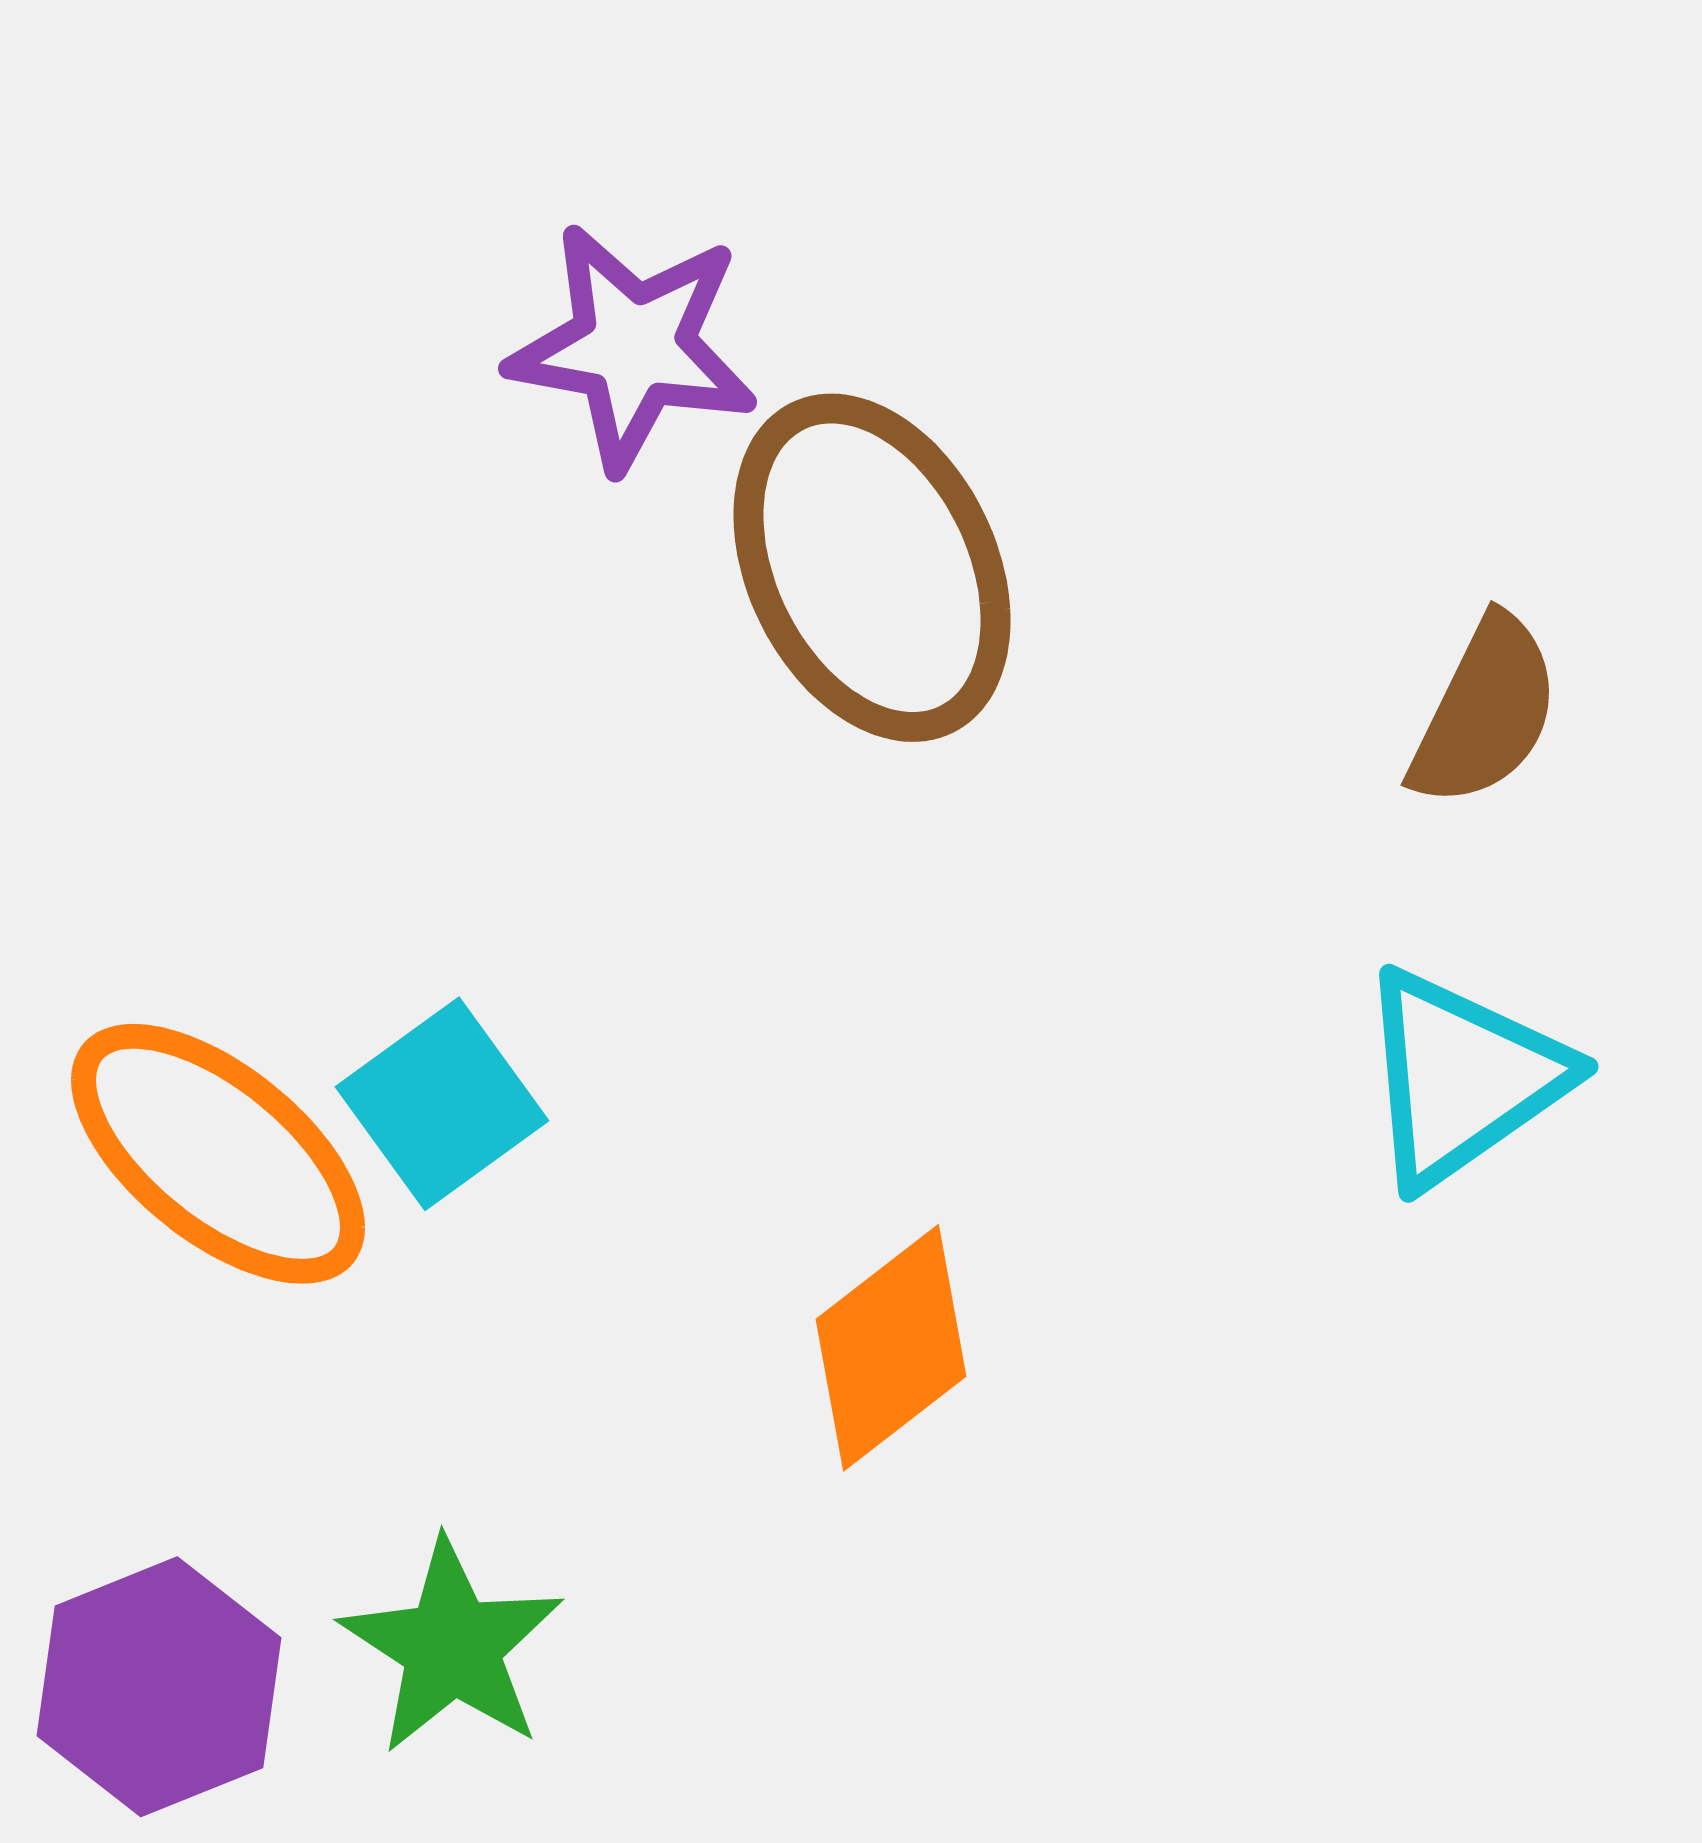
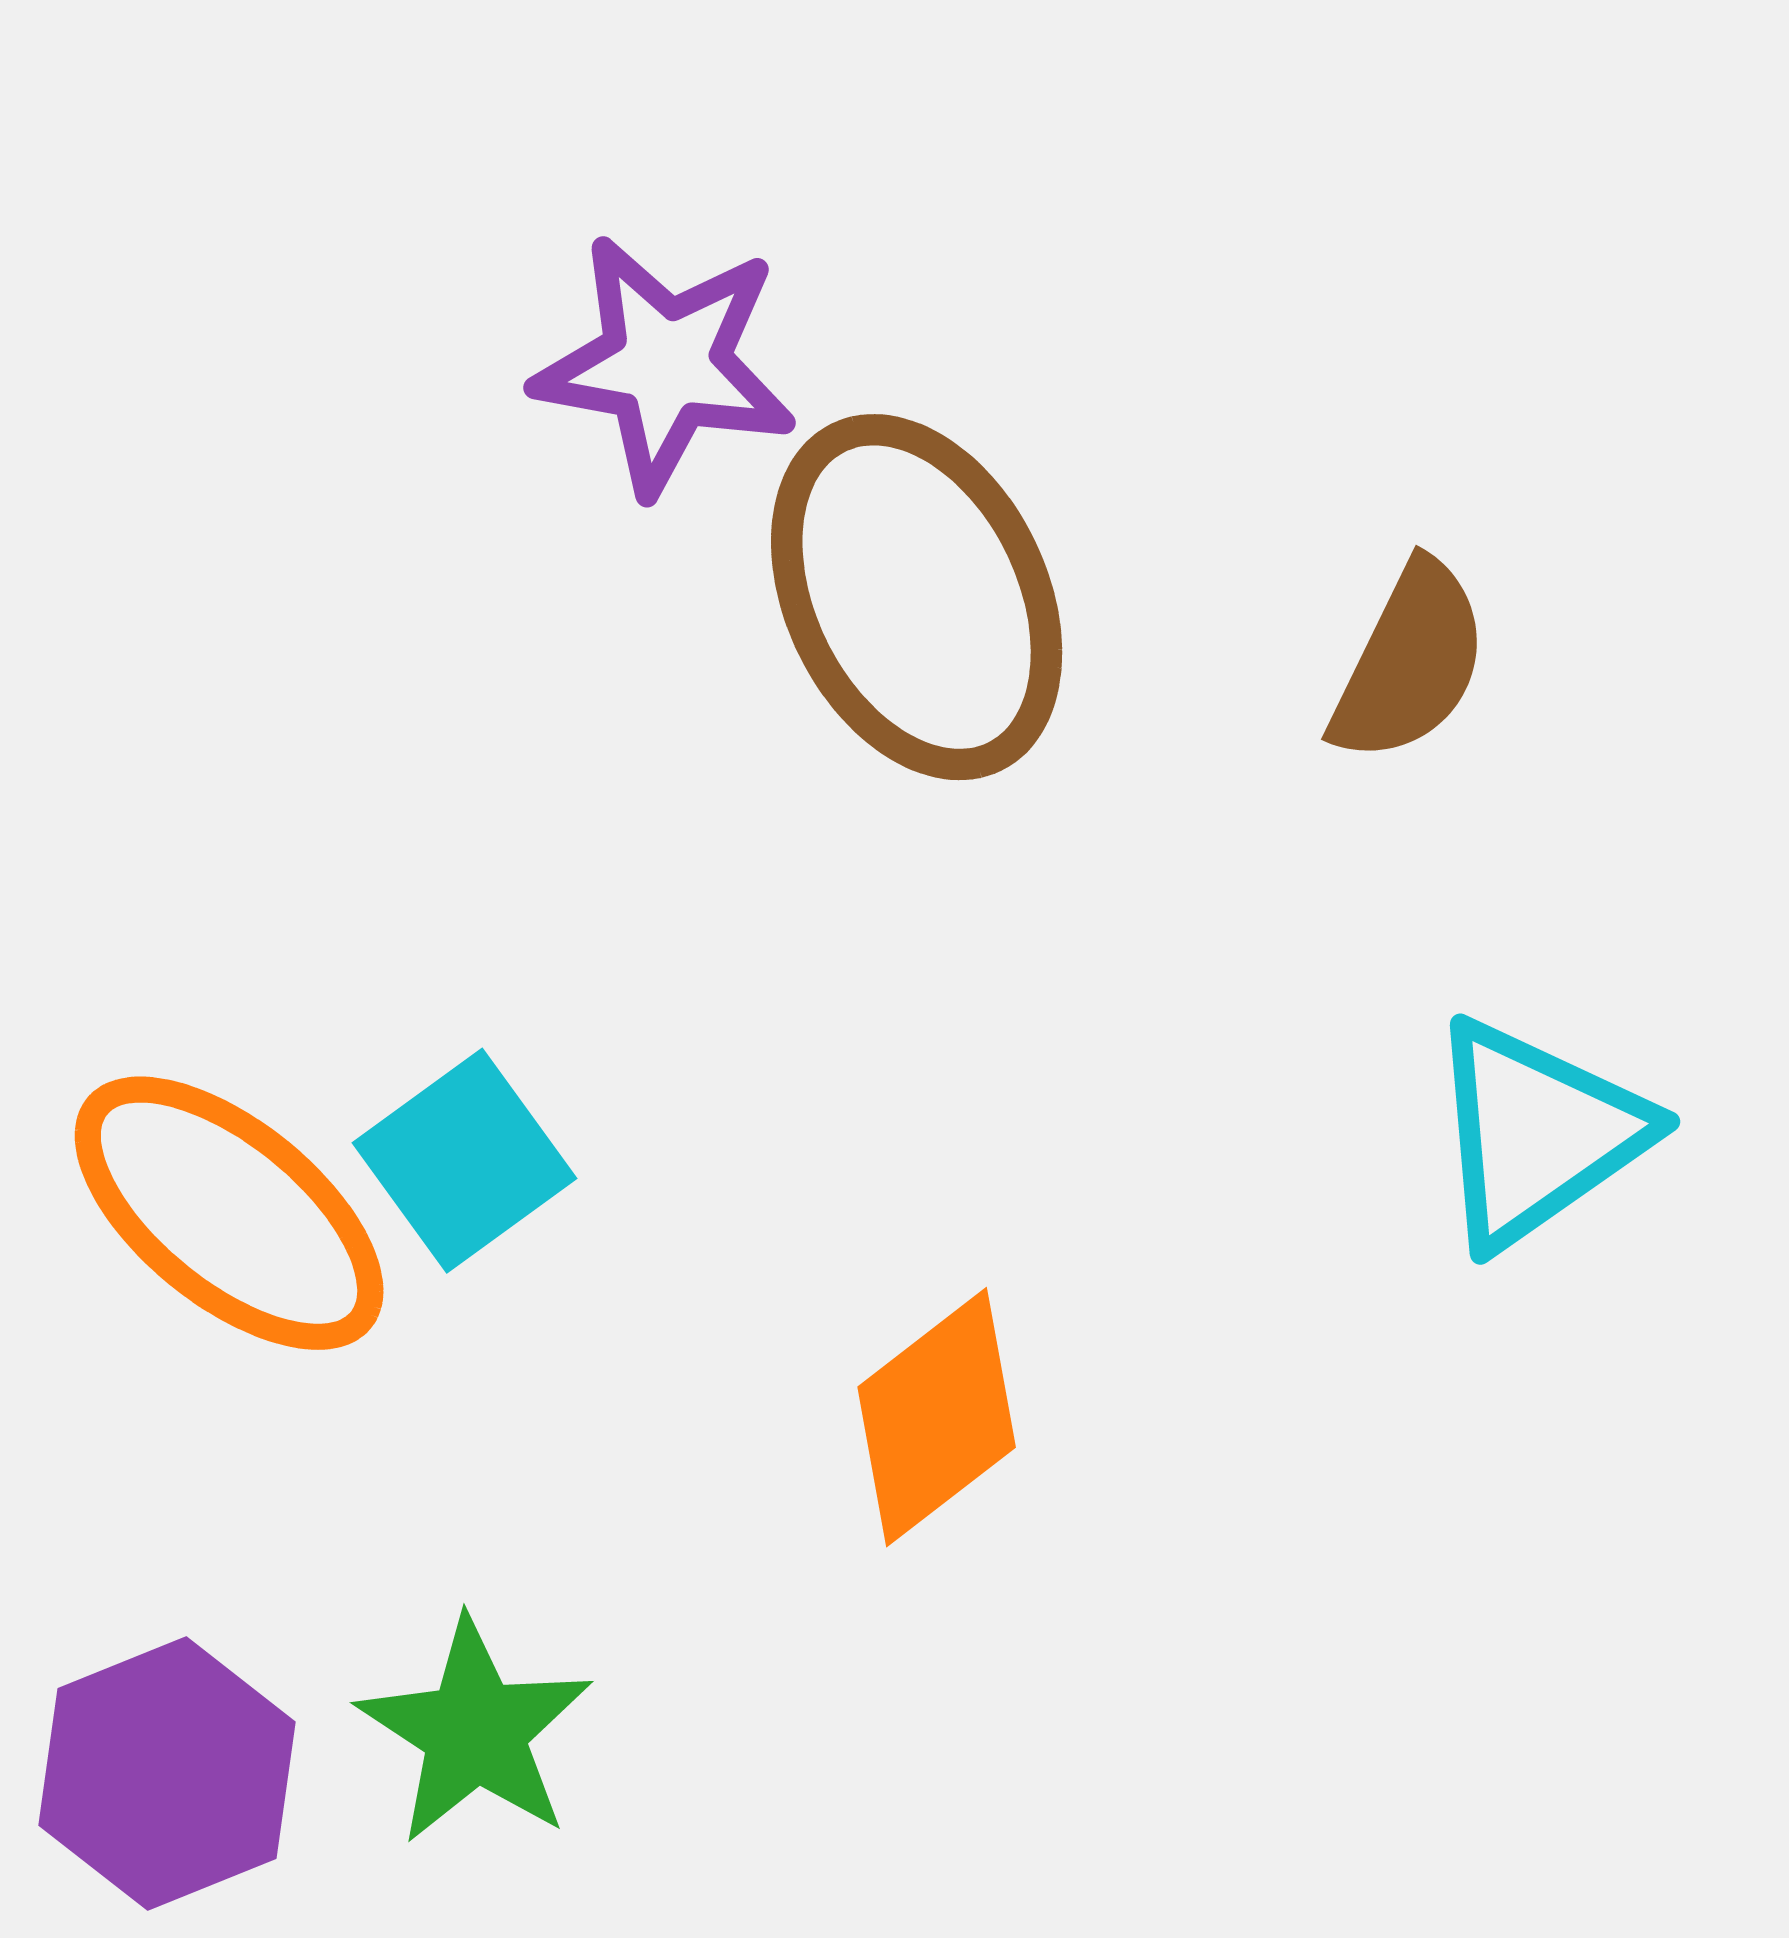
brown semicircle: (1485, 712) -> (1410, 662), moved

